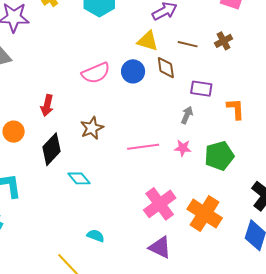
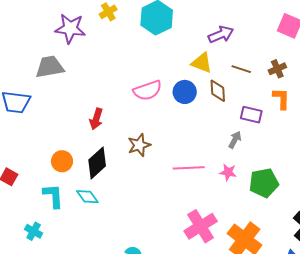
orange L-shape: (236, 109) -> (281, 99), moved
orange circle: (14, 132) -> (62, 161), moved
cyan diamond: (79, 178) -> (87, 197), moved

